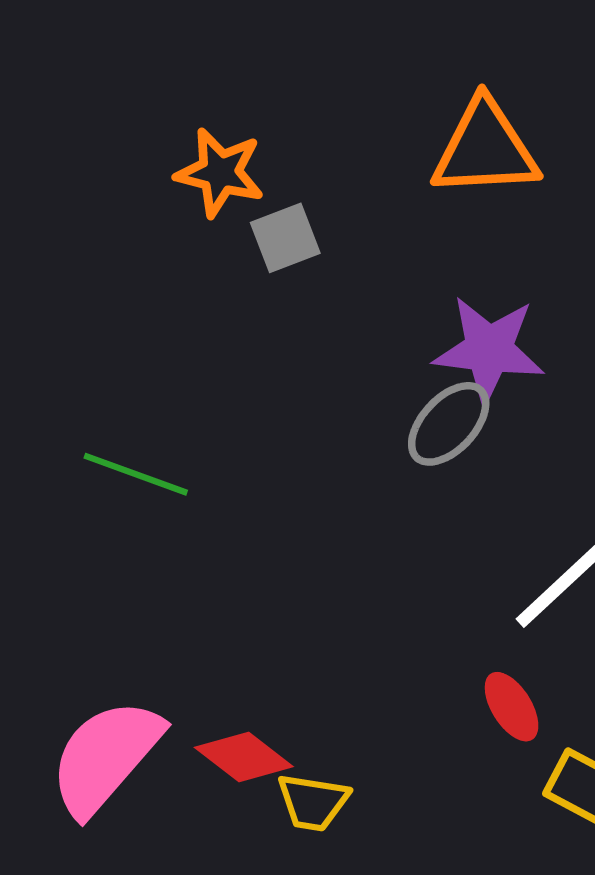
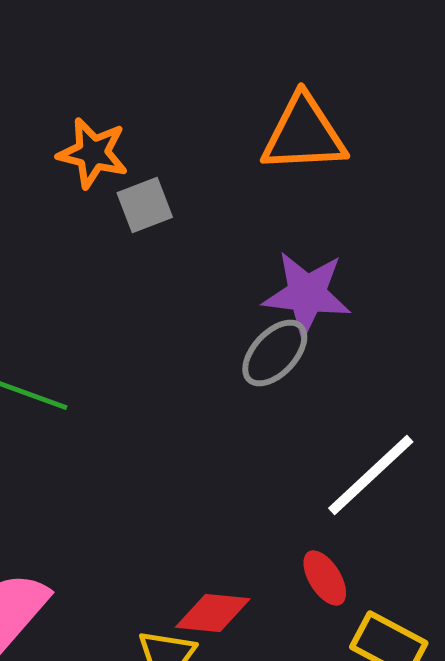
red diamond: (244, 757) -> (213, 613), moved, turned -32

